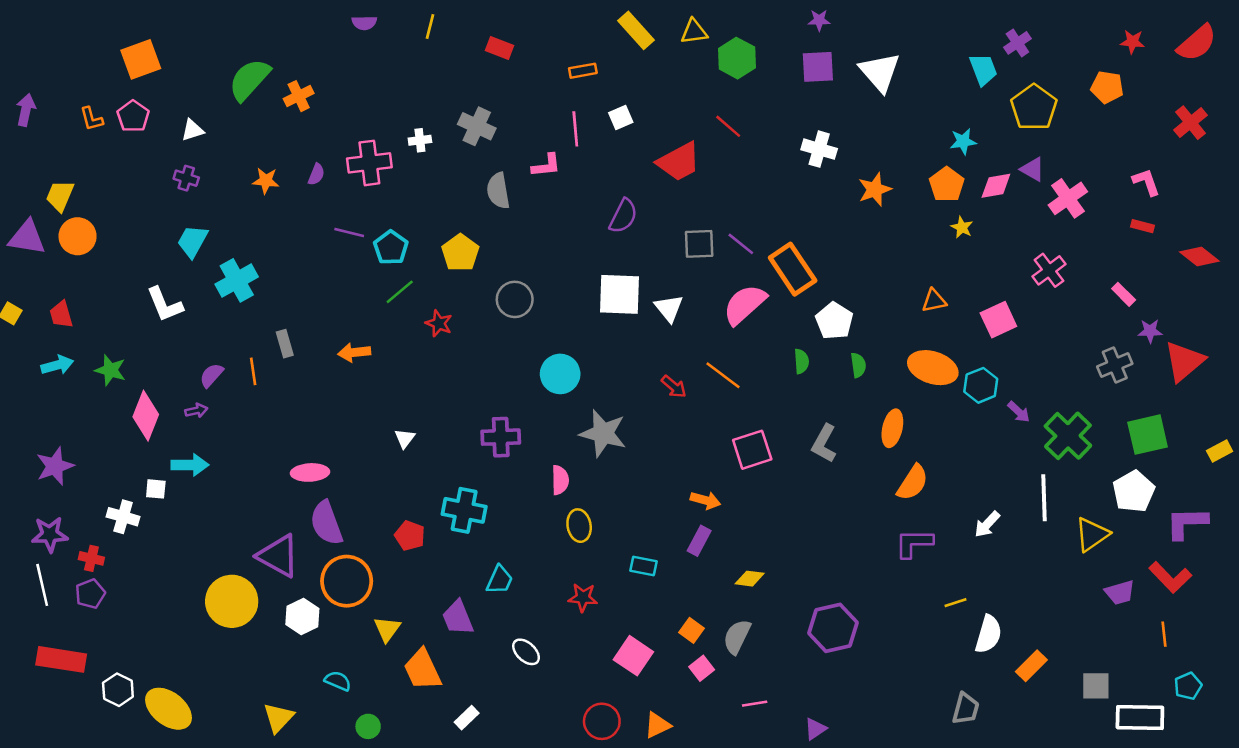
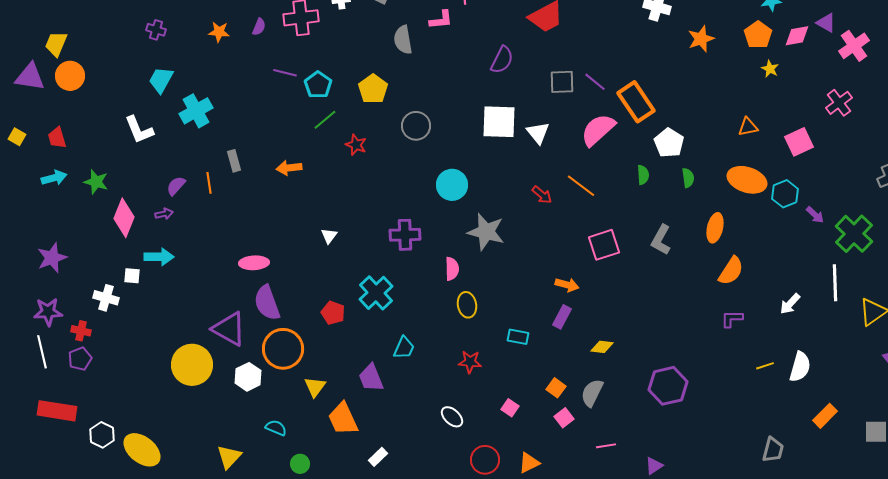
cyan cross: (464, 510) -> (376, 293), turned 36
purple L-shape: (914, 543) -> (732, 319), size x0.7
white semicircle: (988, 634) -> (800, 367), moved
white ellipse: (526, 652) -> (452, 417), moved
pink square: (633, 656) -> (510, 408), size x0.6

